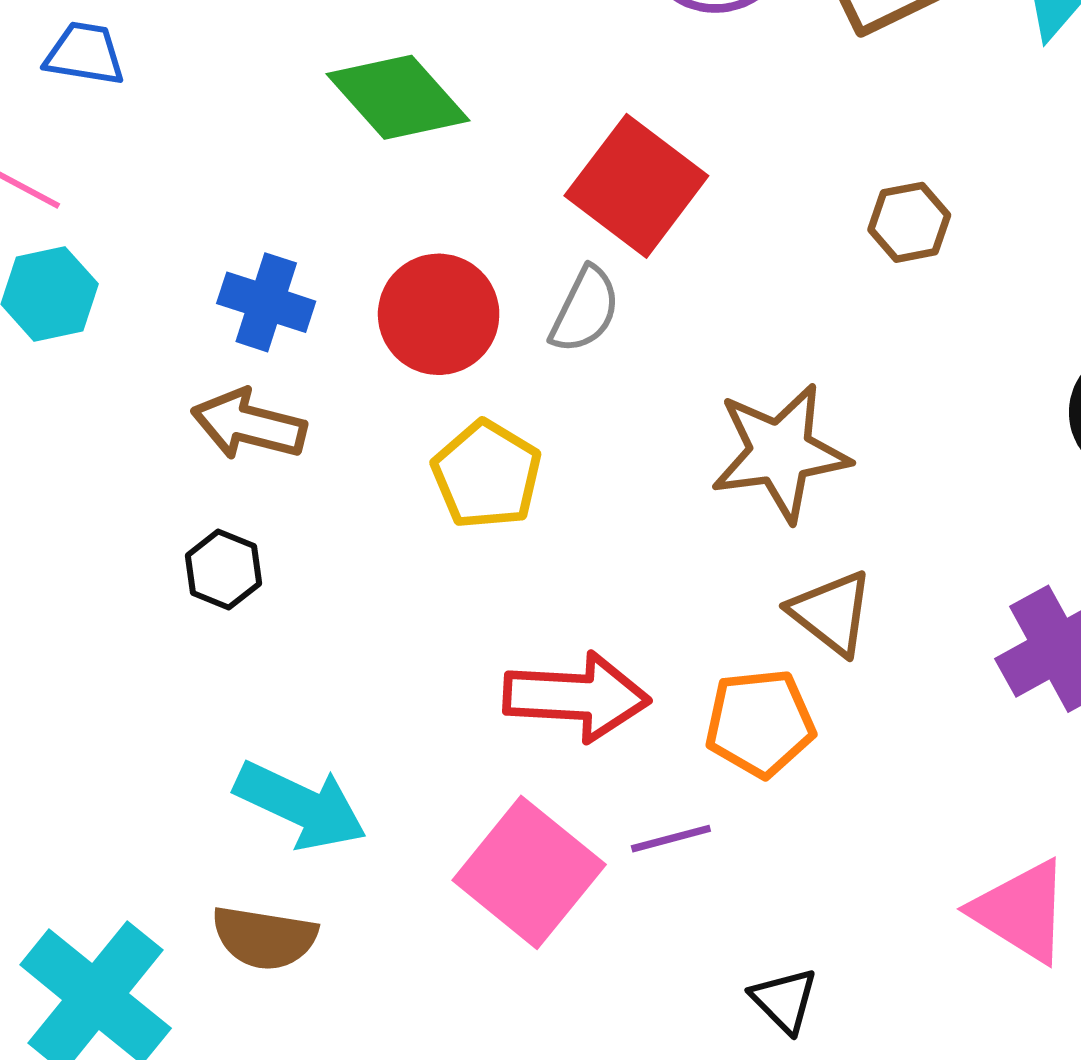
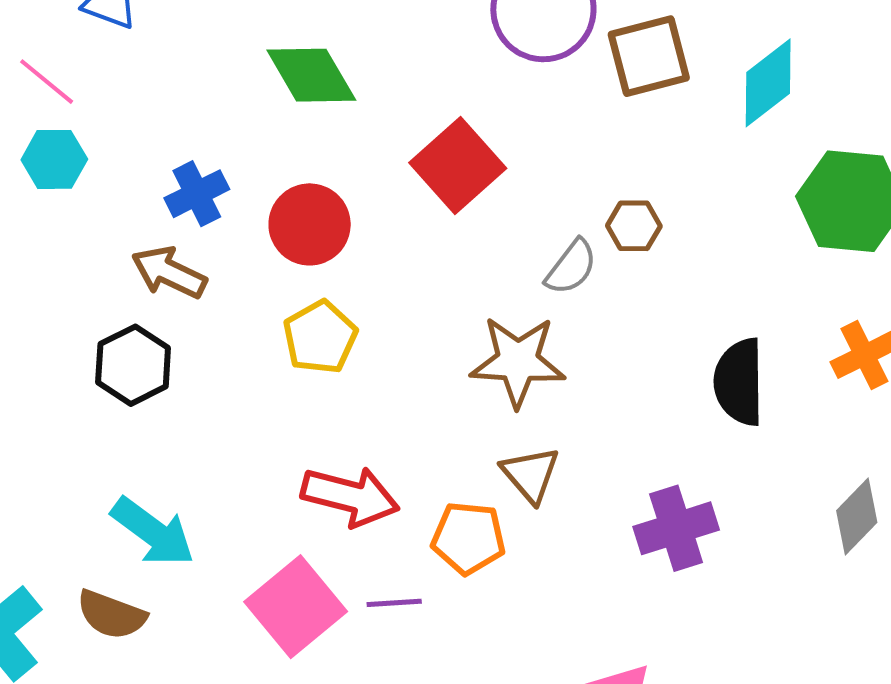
blue cross: (266, 302) -> (197, 194), turned 34
gray semicircle: (585, 310) -> (571, 267), moved
black hexagon: (223, 570) -> (133, 365), size x1.5

